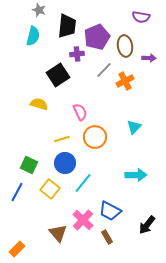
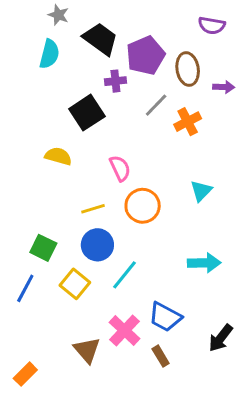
black trapezoid: (67, 26) -> (100, 39), turned -60

